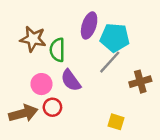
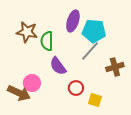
pink circle: (41, 84) -> (32, 83), moved
red circle: (52, 107) -> (76, 88), moved
brown arrow: (23, 113) -> (19, 93), turned 40

